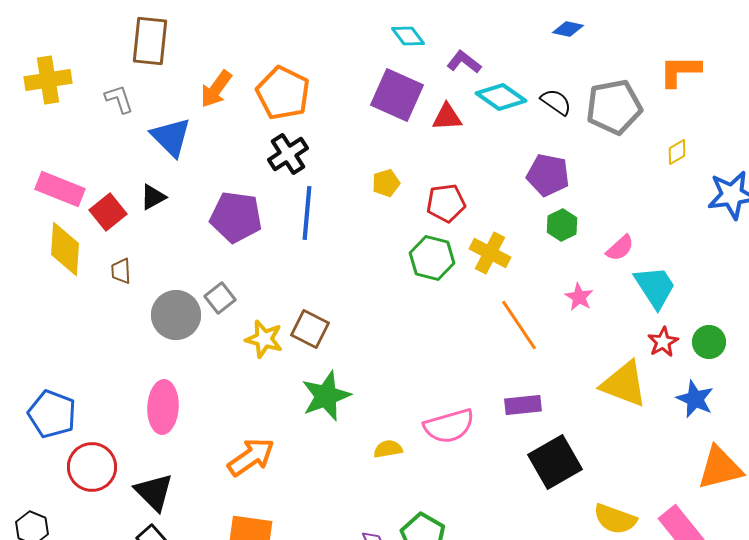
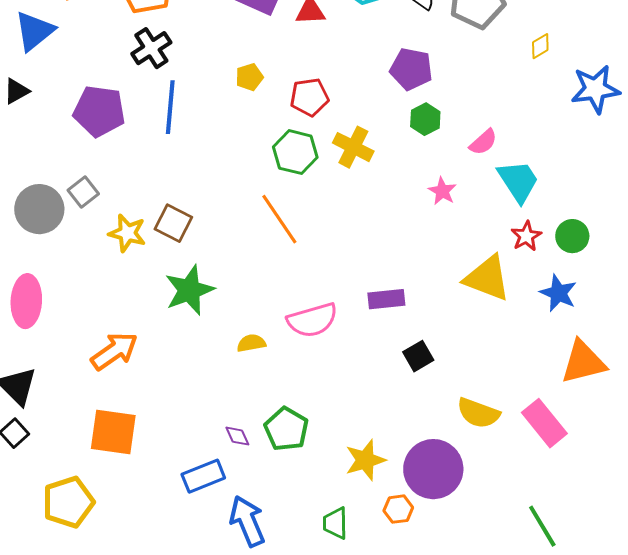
blue triangle: (171, 137) -> (34, 31), turned 36
orange line: (519, 325) -> (279, 219), moved
black square: (555, 462) -> (418, 356), size x0.6

